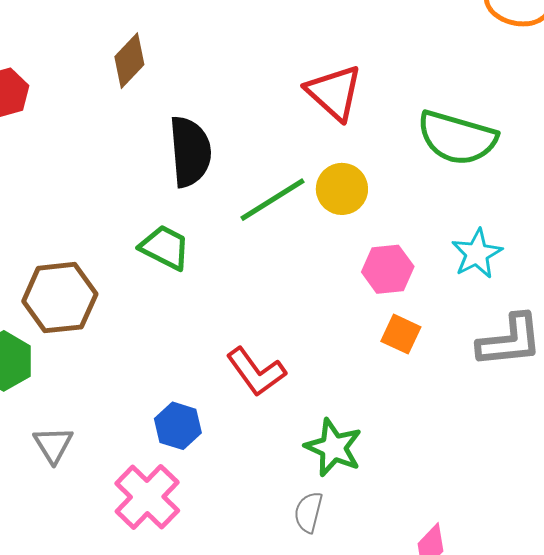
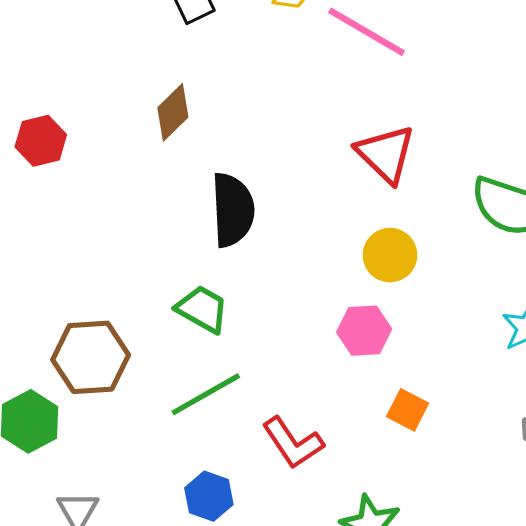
green line: (272, 200) -> (206, 394), moved
pink hexagon: (388, 269) -> (364, 331), moved
orange square: (401, 334) -> (408, 410), moved

